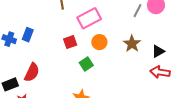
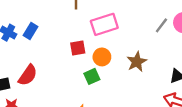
orange circle: (99, 42) -> (102, 57), moved
brown star: (132, 44) -> (137, 62), moved

